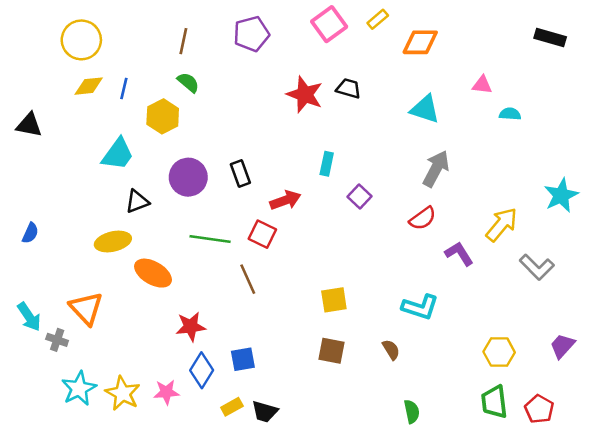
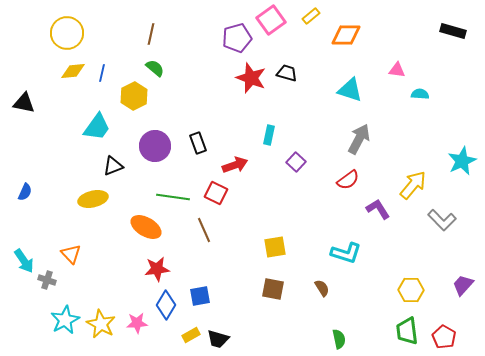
purple pentagon: (251, 34) -> (237, 38), moved
orange ellipse: (153, 273) -> (146, 227), moved
orange triangle: (86, 308) -> (71, 254), size x0.7

